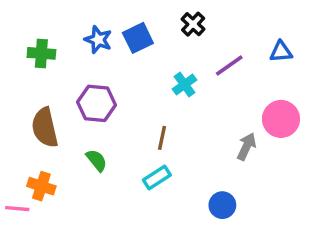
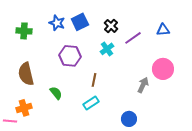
black cross: (193, 24) -> (111, 26), moved
purple hexagon: (97, 103) -> (70, 56), moved
orange cross: (41, 186) -> (24, 108), turned -35

